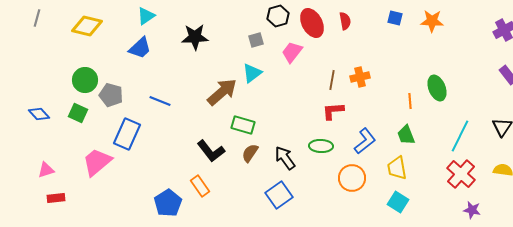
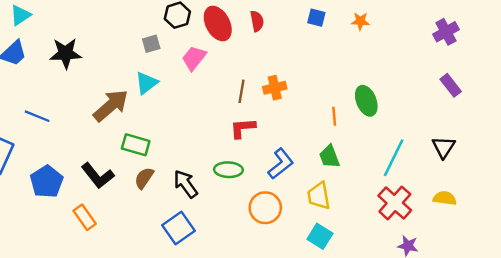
orange star: (432, 21) -> (360, 21), size x0.7
black star: (195, 37) -> (66, 53), moved
blue pentagon: (168, 203) -> (47, 182), moved

